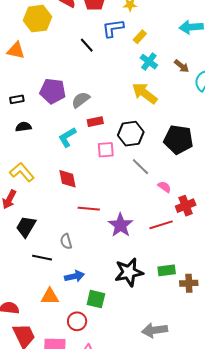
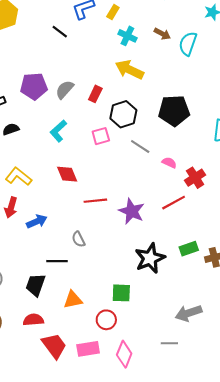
red rectangle: (95, 122) -> (95, 94), moved, turned -42
black trapezoid: (26, 227) -> (35, 285), moved
blue arrow: (74, 276) -> (37, 221), moved

